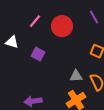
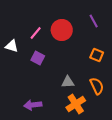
pink line: (35, 21) -> (36, 33), moved
gray triangle: (76, 76) -> (68, 82), moved

